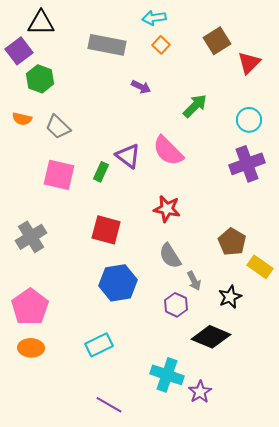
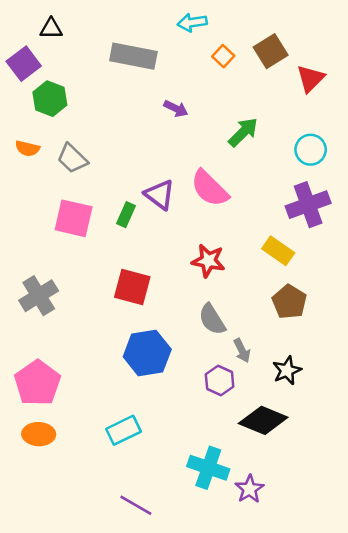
black triangle: (41, 23) -> (51, 29), size x0.7
orange square: (161, 45) -> (223, 56), moved
yellow rectangle: (260, 267) -> (278, 251), moved

